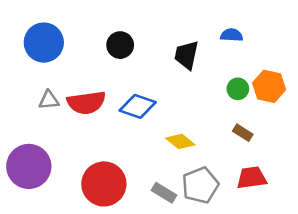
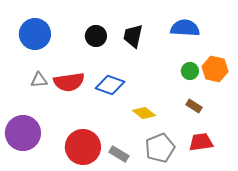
blue semicircle: (232, 35) -> (185, 28), size x1.6
black trapezoid: (186, 55) -> (133, 36), moved
gray rectangle: (164, 193) -> (119, 154), moved

